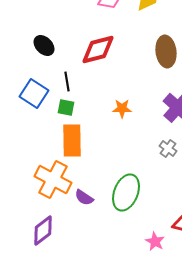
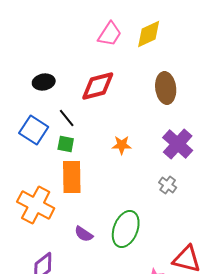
black ellipse: (44, 46) -> (44, 82), turned -55
black line: (67, 82) -> (67, 118), turned -30
orange cross: (53, 180) -> (36, 205), moved

